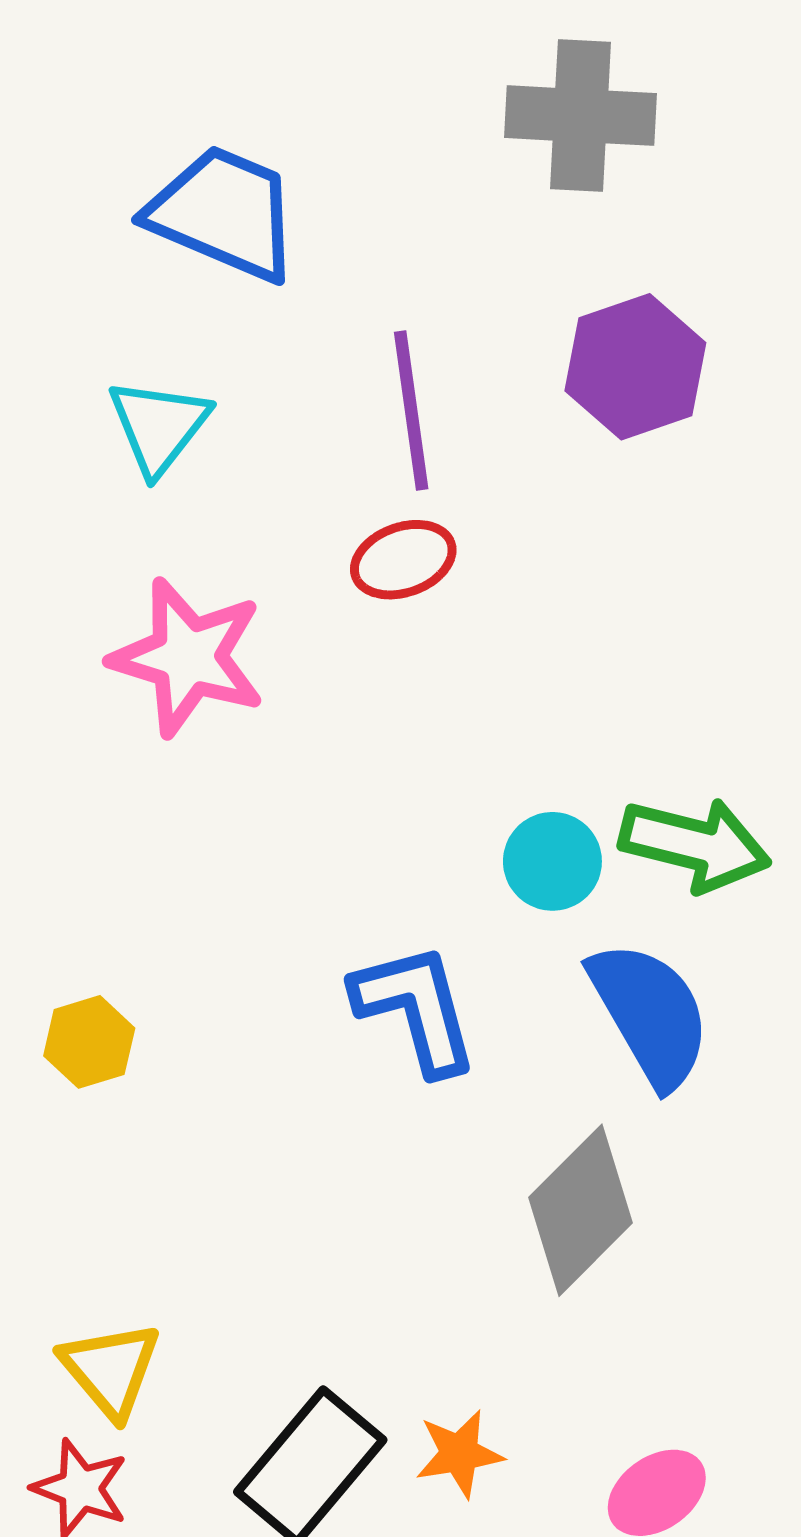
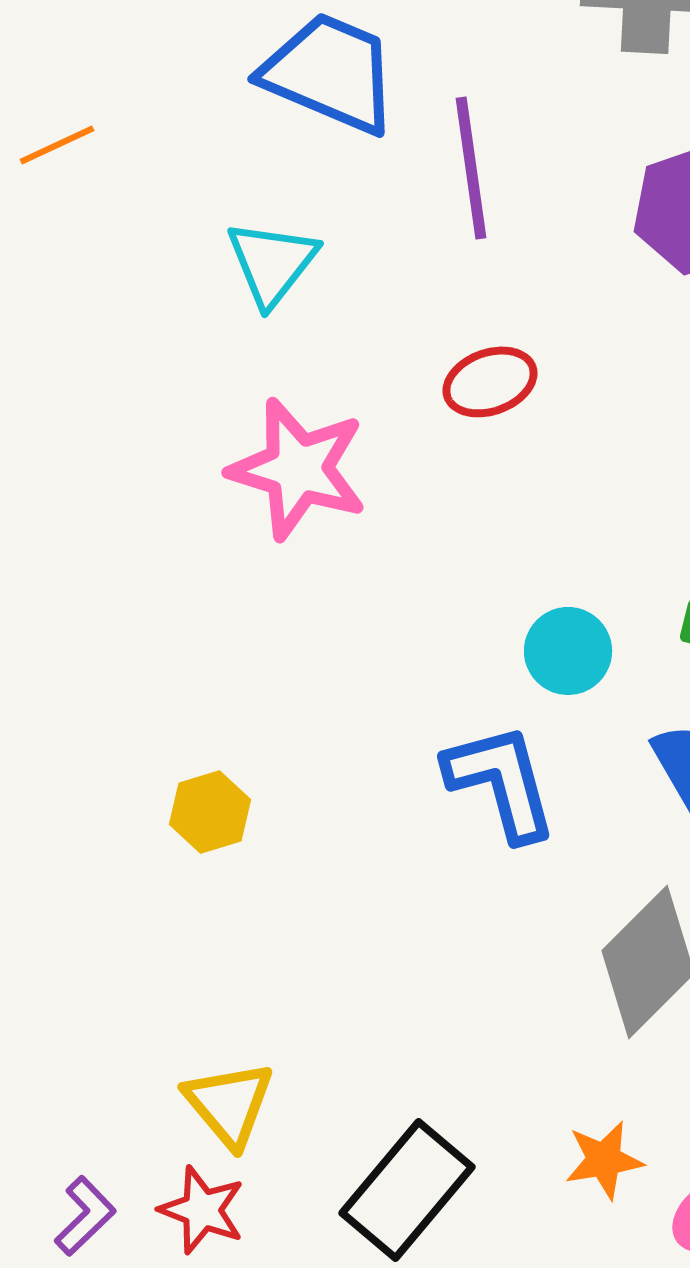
purple line: (411, 411) -> (471, 168), moved
cyan circle: (552, 861) -> (568, 651), moved
orange star: (459, 1454) -> (604, 1160), moved

